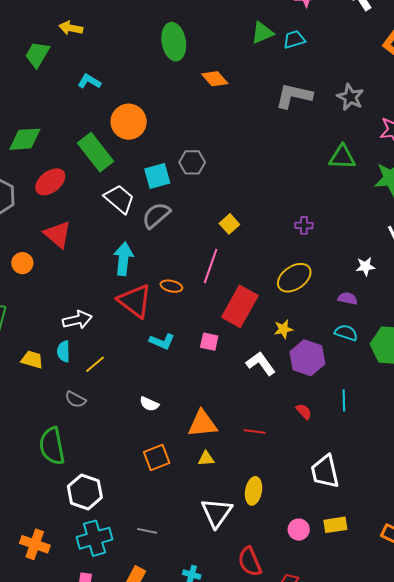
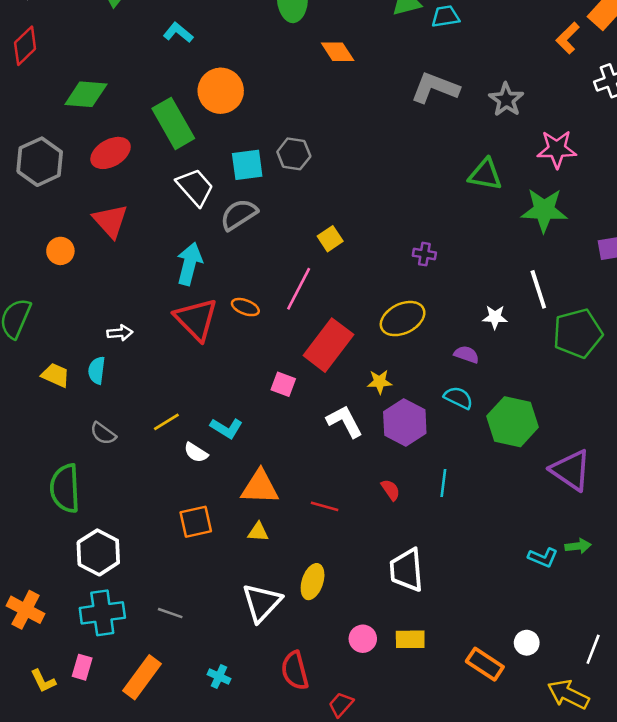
white arrow: (77, 320) -> (120, 333), size x0.7
cyan L-shape: (162, 341) -> (226, 428), moved
yellow line: (95, 364) -> (166, 422), moved

